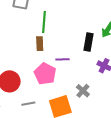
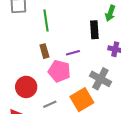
brown rectangle: (40, 44) -> (44, 51), moved
gray cross: (83, 91) -> (100, 79), size x1.5

